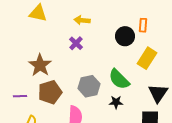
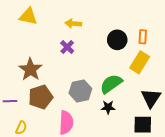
orange rectangle: (143, 25) -> (143, 37), moved
green semicircle: (119, 79) -> (111, 84), turned 100

